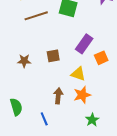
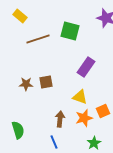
brown square: (53, 56) -> (46, 82), moved
orange square: (101, 58) -> (103, 111), moved
blue line: (44, 119) -> (54, 142), moved

